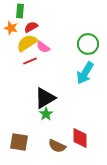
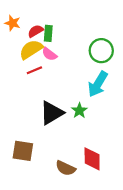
green rectangle: (20, 11) -> (48, 33), moved
orange star: (11, 28) -> (13, 23), moved
green star: (46, 114) -> (79, 111), moved
brown square: (19, 142) -> (23, 151), moved

